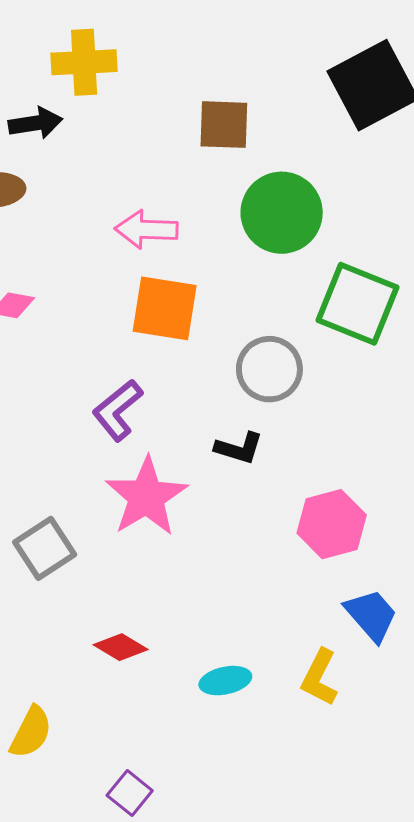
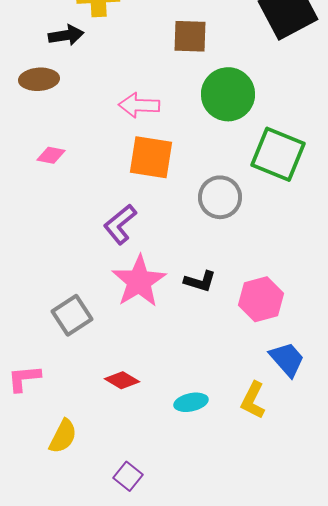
black L-shape: (239, 448) -> (200, 281), moved

